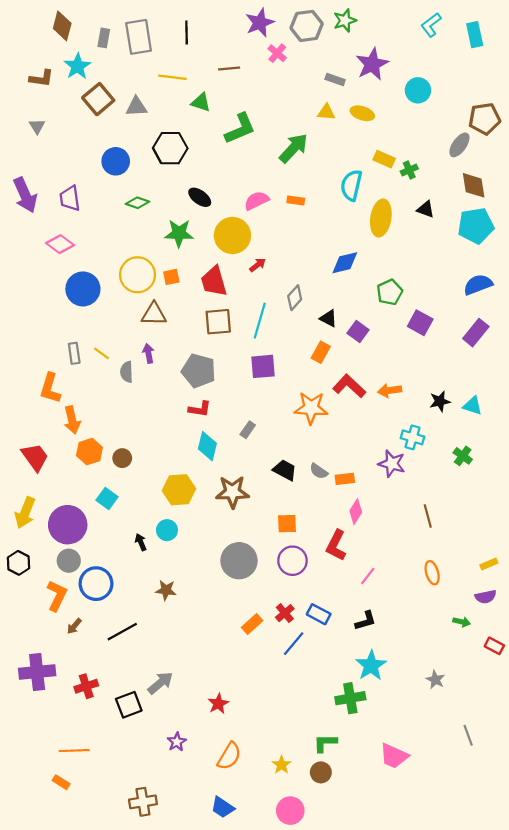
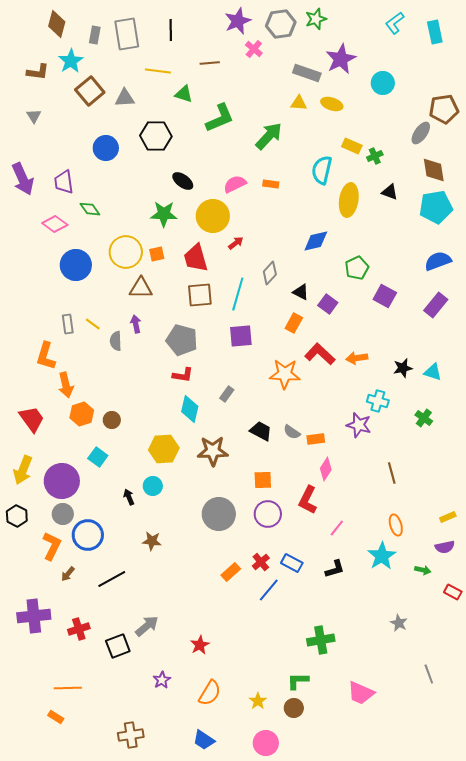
gray rectangle: (335, 79) -> (307, 73), size x1.5
green diamond: (138, 203) -> (90, 209), moved, turned 35
cyan star: (371, 665) -> (382, 556), moved

